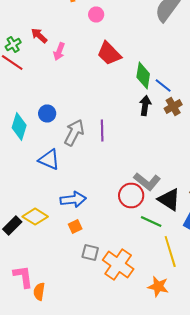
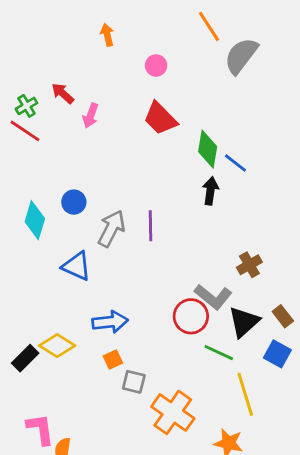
pink circle: (96, 14) -> (156, 65), moved
brown cross: (173, 106) -> (249, 265), moved
black triangle: (169, 200) -> (244, 322), turned 45
gray square: (90, 252) -> (134, 382), moved

